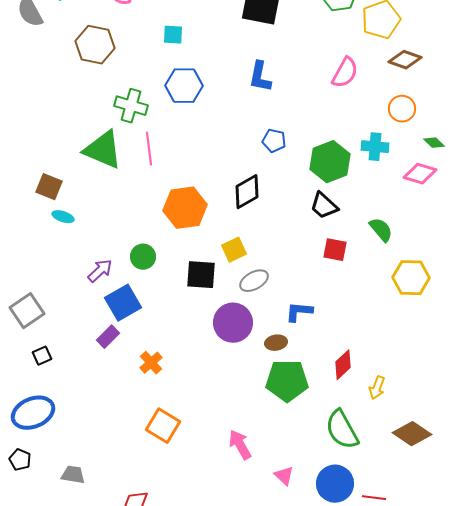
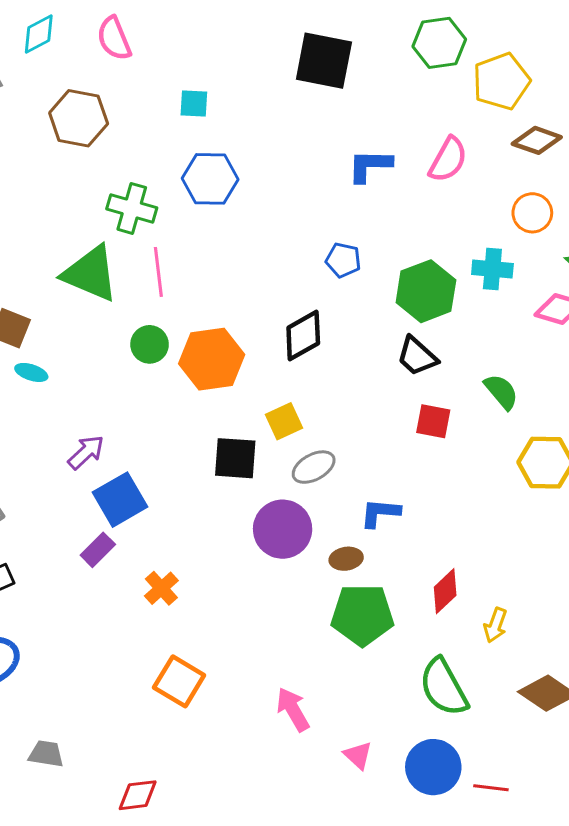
blue L-shape: (260, 77) -> (370, 166), moved, turned 80
green circle: (143, 257) -> (150, 344), moved

